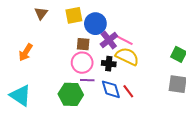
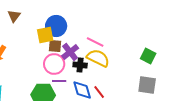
yellow square: (74, 15) -> (45, 35), moved
blue circle: (95, 24) -> (56, 26), moved
purple cross: (109, 40) -> (70, 52), moved

